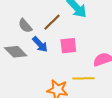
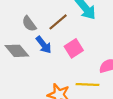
pink square: (68, 46) -> (74, 48), turned -30

